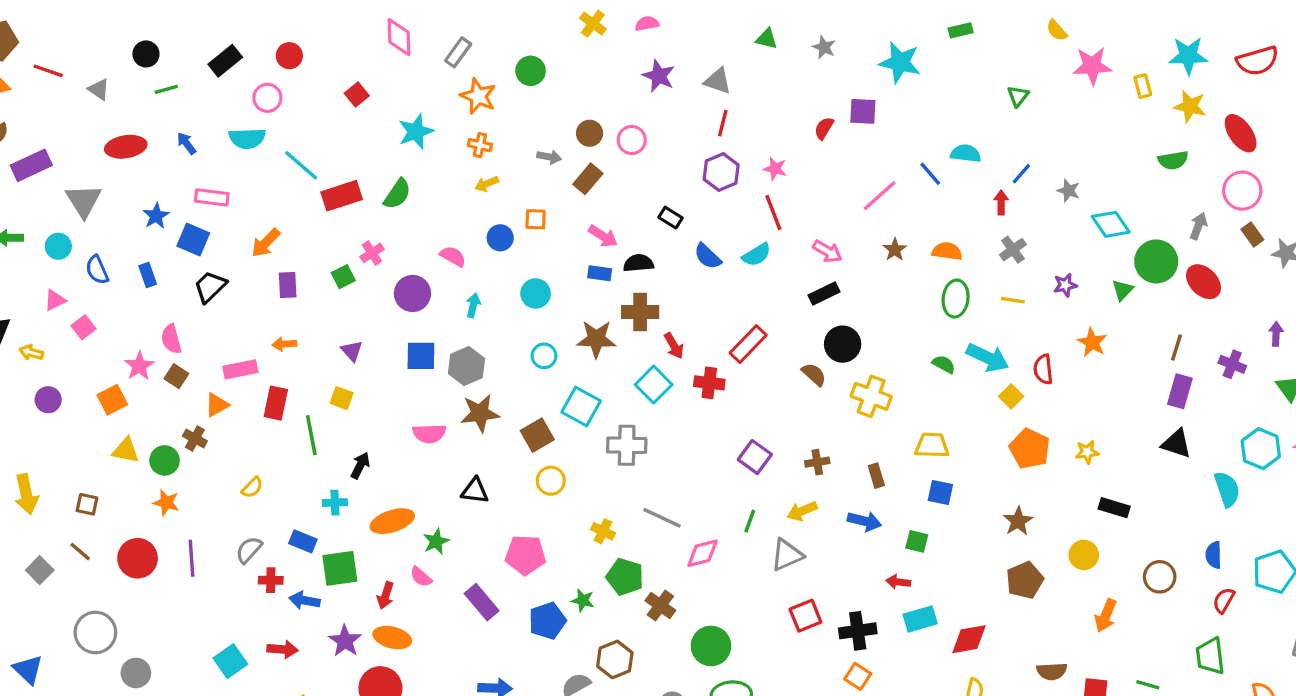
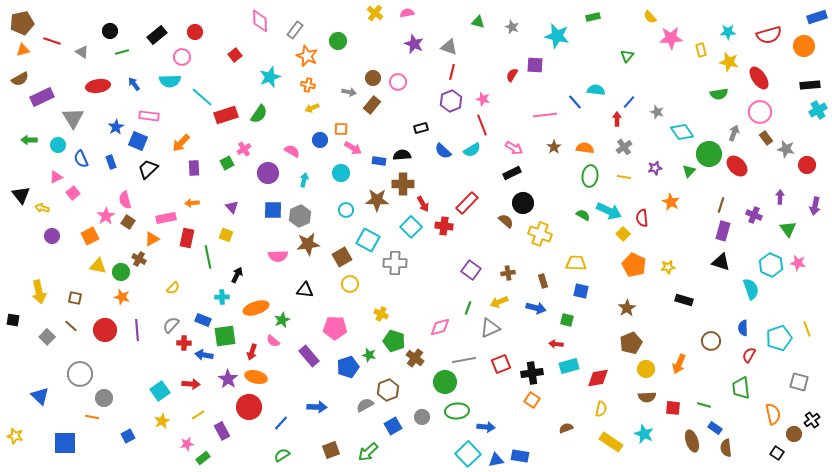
cyan star: (1188, 56) -> (728, 32), size x0.7
pink line: (880, 196) -> (545, 115), turned 35
black rectangle: (671, 218) -> (421, 128), turned -48
pink arrow: (603, 236) -> (353, 148), moved
gray line: (662, 518) -> (464, 360), moved, turned -35
yellow circle: (1084, 555) -> (646, 369), moved

